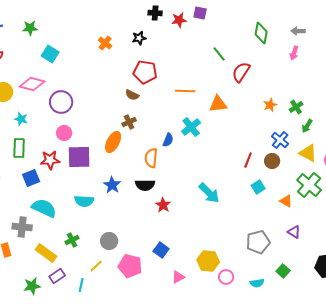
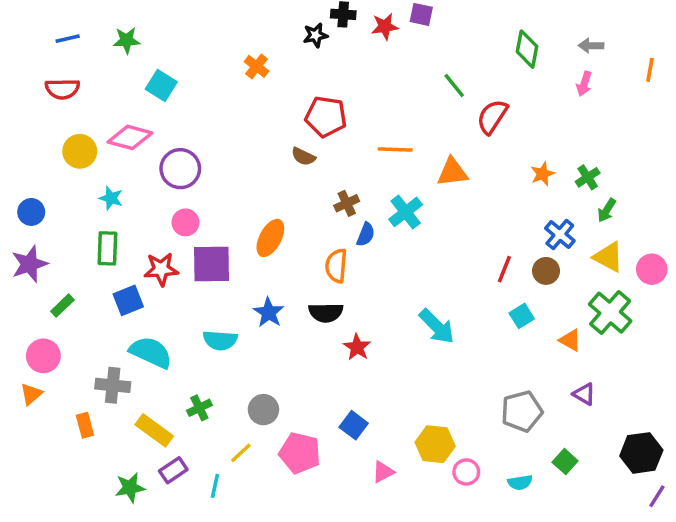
black star: (139, 38) -> (315, 35), moved
brown cross: (129, 122) -> (347, 203), moved

